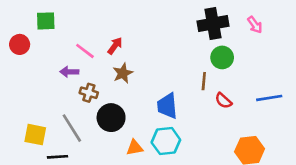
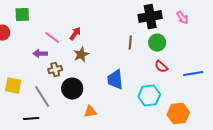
brown line: (204, 81) -> (130, 43), moved
brown cross: (89, 93) -> (55, 70), turned -32
red semicircle: (223, 101) -> (161, 67), moved
yellow square: (35, 135) -> (13, 86), moved
cyan hexagon: (166, 141) -> (149, 96), moved

